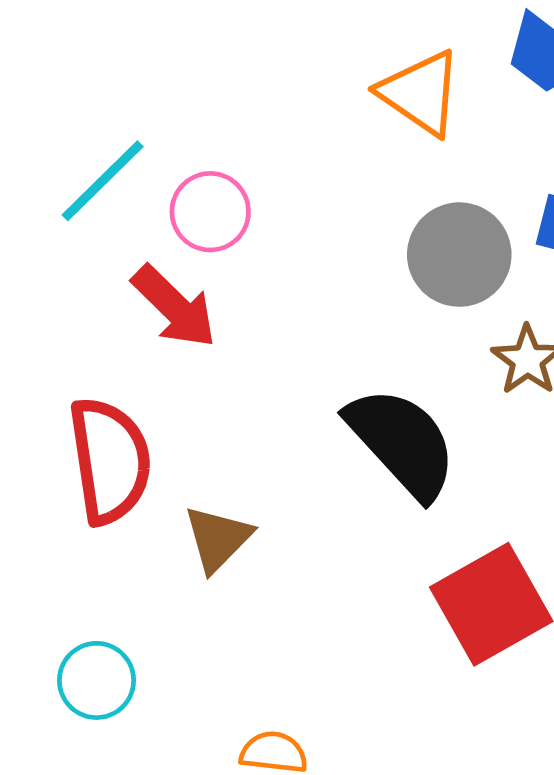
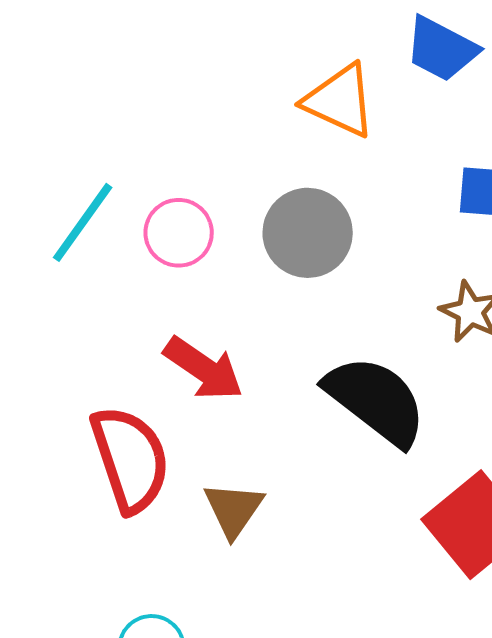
gray circle: (459, 255) -> (308, 233), moved
red arrow: (174, 307) -> (204, 369), moved

